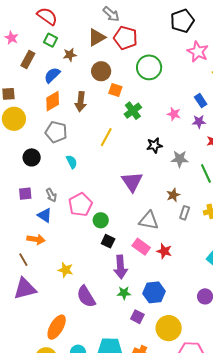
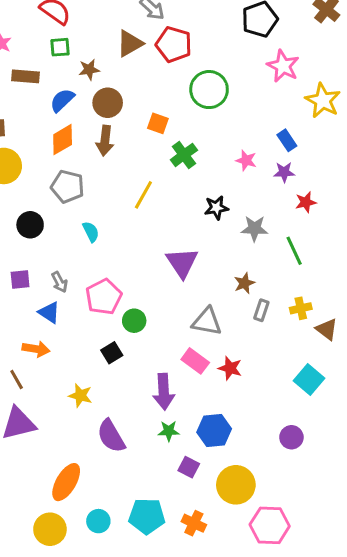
green square: (51, 40) -> (60, 47), turned -32
brown rectangle: (28, 60) -> (26, 76), turned 66
brown circle: (101, 71) -> (108, 103), moved
black square: (108, 241) -> (112, 353), moved, turned 32

